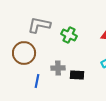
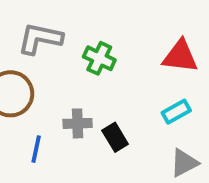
black rectangle: (77, 75) -> (115, 137), turned 56

